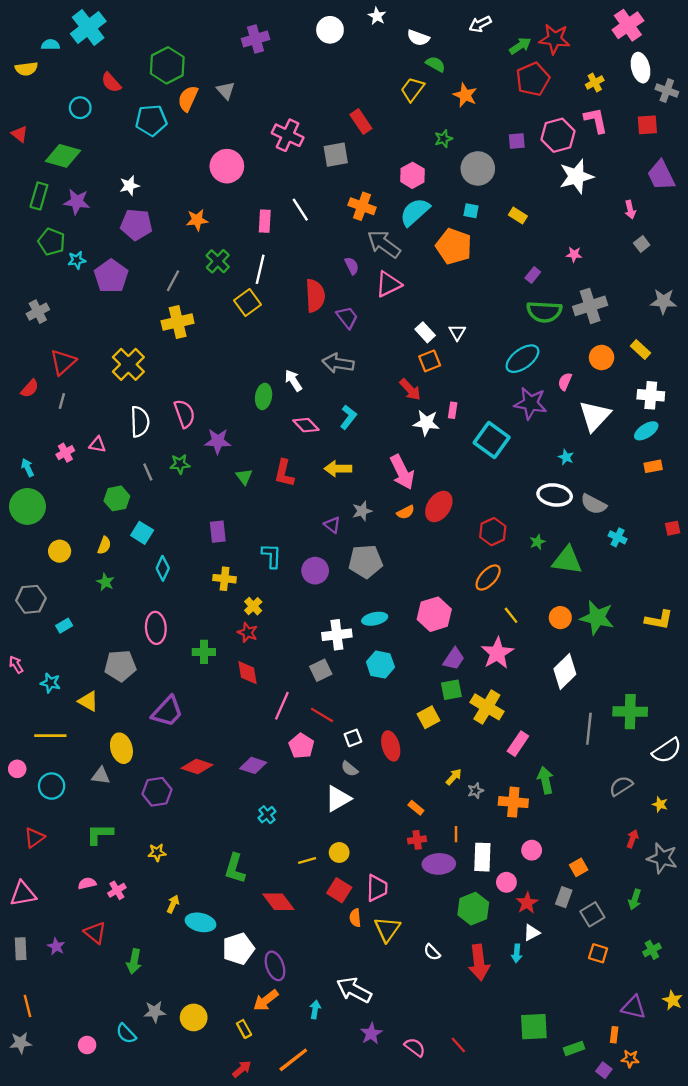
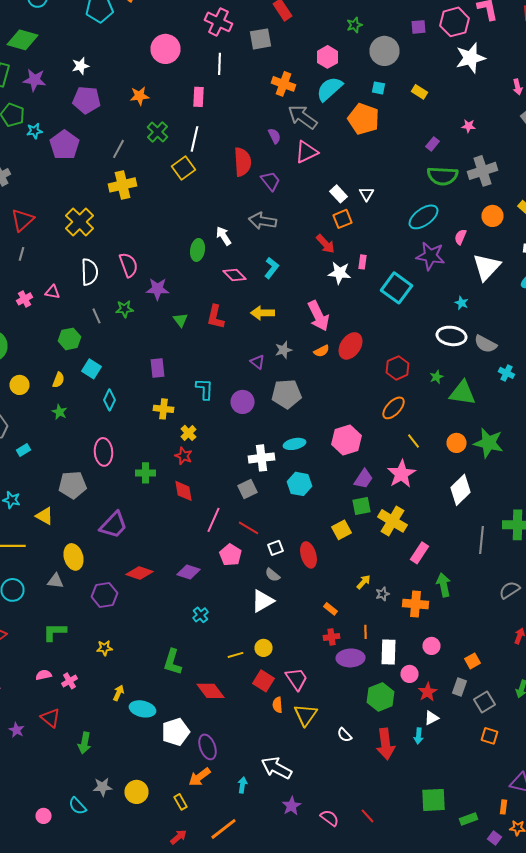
white line: (300, 210) -> (220, 64), moved, turned 35
pink trapezoid: (377, 888) -> (296, 679), turned -35

